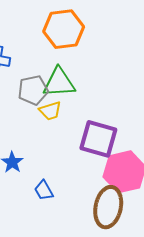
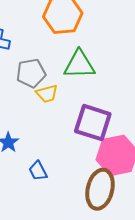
green triangle: (59, 83) -> (79, 65), moved

